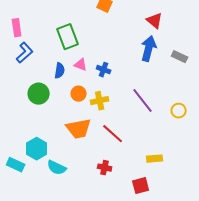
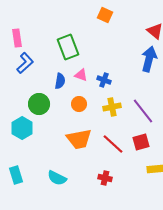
yellow cross: (100, 101) -> (112, 107), moved
cyan hexagon: (37, 149) -> (22, 128), moved
cyan rectangle: (16, 165) -> (16, 175), turned 48
red square: (141, 186) -> (141, 142), moved

